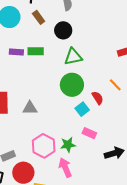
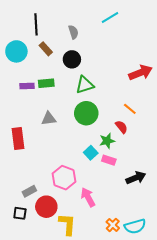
red semicircle: (98, 98) -> (121, 127), moved
gray triangle: (30, 108) -> (49, 119), moved
cyan square: (82, 109) -> (91, 153), moved
green star: (68, 145) -> (107, 141), moved

